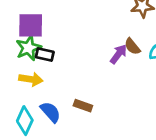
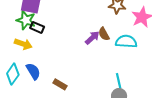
green star: (28, 48) -> (26, 20), turned 30
brown rectangle: (83, 106) -> (60, 84), moved

